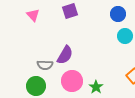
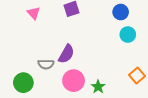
green circle: (36, 86) -> (23, 83), moved

